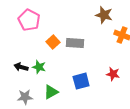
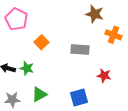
gray rectangle: (75, 43) -> (80, 49), moved
blue square: (81, 81) -> (79, 97), moved

